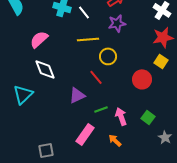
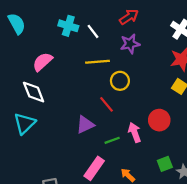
white diamond: (45, 69) -> (34, 92), moved
red circle: (142, 79) -> (159, 120), moved
pink arrow: (121, 116) -> (135, 132), moved
green square: (148, 117) -> (165, 164), moved, turned 32

